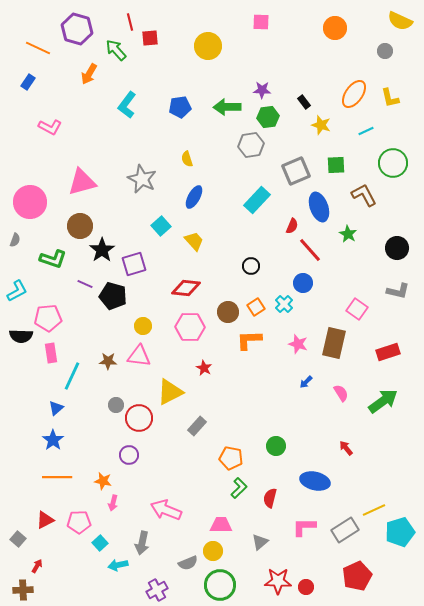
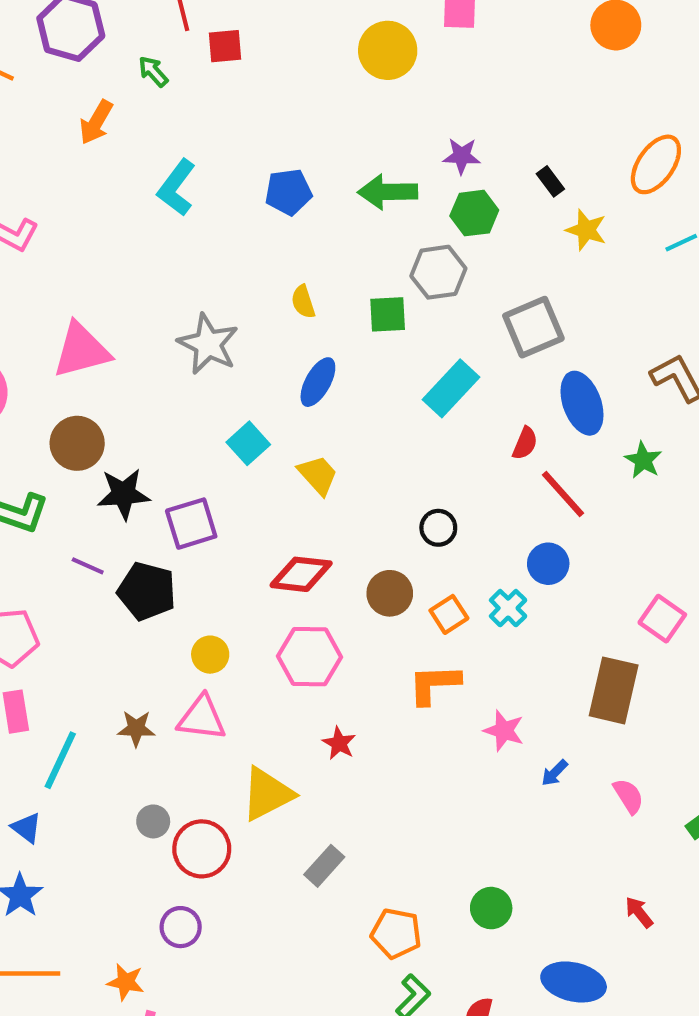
yellow circle: (208, 46) -> (388, 50), moved
green arrow: (116, 50) -> (153, 71), size x0.7
green square: (336, 165) -> (388, 314), moved
black star: (102, 250) -> (124, 494), turned 30
brown circle: (228, 312) -> (390, 593), moved
pink star: (298, 344) -> (504, 731), moved
blue triangle: (56, 408) -> (26, 828), turned -42

